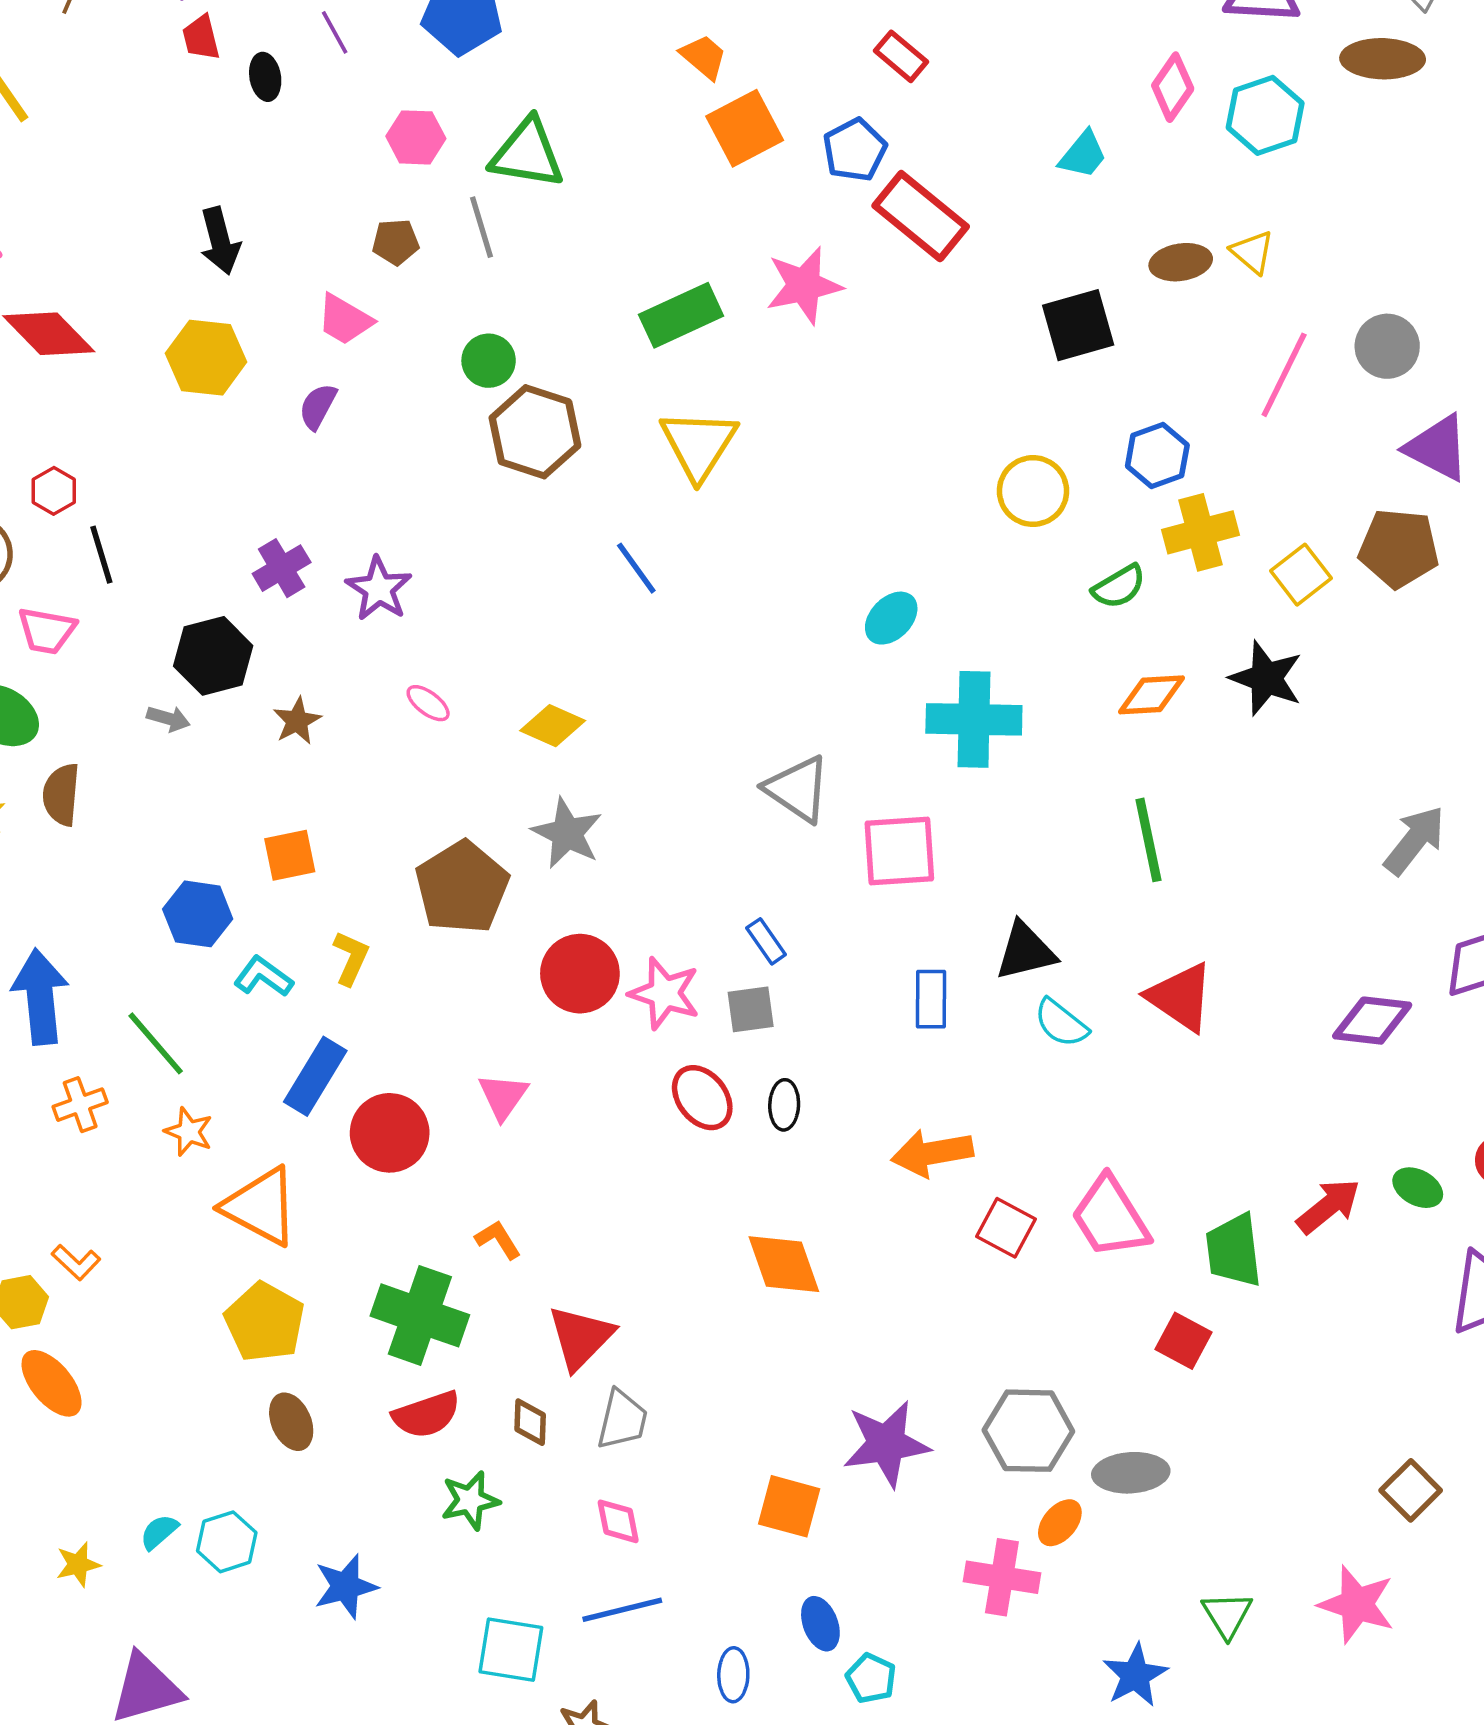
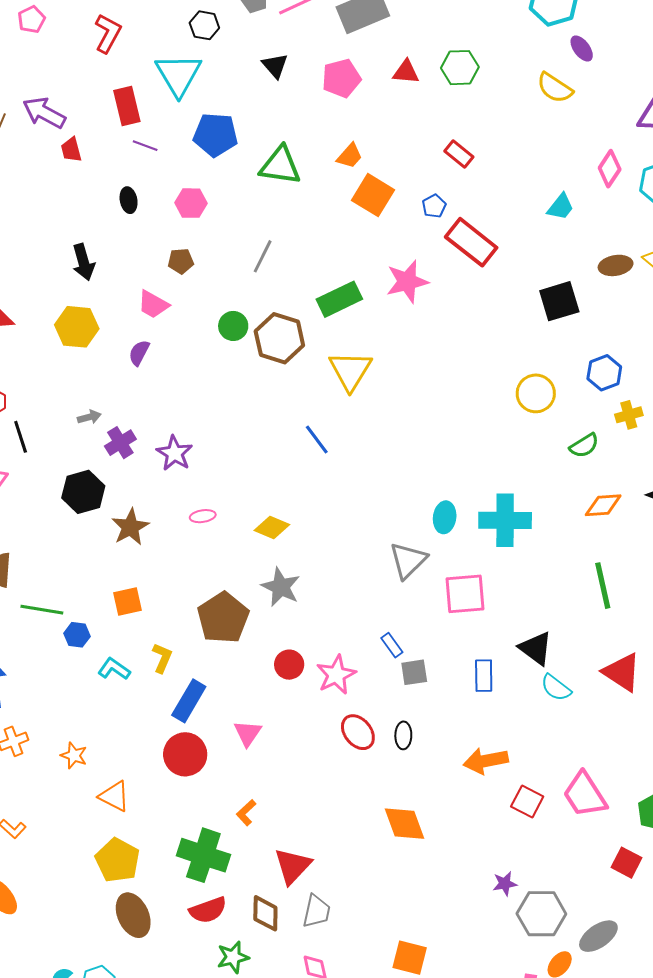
purple line: (335, 32) -> (145, 146), turned -40
orange trapezoid: (704, 57) -> (350, 156), turned 92
black ellipse: (265, 77) -> (129, 200), moved
orange square: (745, 128) -> (373, 195), turned -30
blue pentagon: (855, 150) -> (434, 206), size x0.7
green triangle: (527, 154) -> (280, 166), moved
gray line: (482, 227) -> (263, 256), moved, turned 44
brown hexagon: (535, 432) -> (279, 338), moved
yellow cross: (1200, 532) -> (629, 415), size x0.7
cyan ellipse: (891, 618) -> (445, 517), moved, turned -36
pink ellipse: (428, 703) -> (203, 516), turned -45
gray arrow: (168, 719) -> (89, 417), moved, turned -30
brown star: (297, 721) -> (130, 527), size x1.4
gray triangle: (798, 789) -> (408, 560), turned 42
blue hexagon: (198, 914) -> (77, 635), size x0.7
black triangle: (1026, 951) -> (536, 648), turned 51
red circle: (580, 974) -> (289, 665), size x0.7
pink star: (665, 993) -> (336, 675), turned 30
gray square: (751, 1009) -> (414, 672), moved
green line: (156, 1043) -> (42, 610), moved, turned -39
blue rectangle: (315, 1076) -> (189, 701), moved
orange triangle: (261, 1207) -> (114, 796), size x0.7
orange L-shape: (498, 1240) -> (246, 813), turned -100
brown ellipse: (291, 1422) -> (133, 915), size x1.4
brown diamond: (530, 1422) -> (265, 913), size x1.4
purple star: (886, 1444) -> (505, 884), moved, size x0.5
gray ellipse: (1131, 1473) -> (598, 936), turned -30

